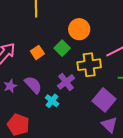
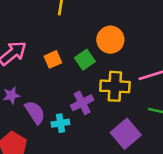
purple semicircle: (33, 85) -> (35, 112), moved
cyan cross: (52, 101) -> (60, 123), turned 32

